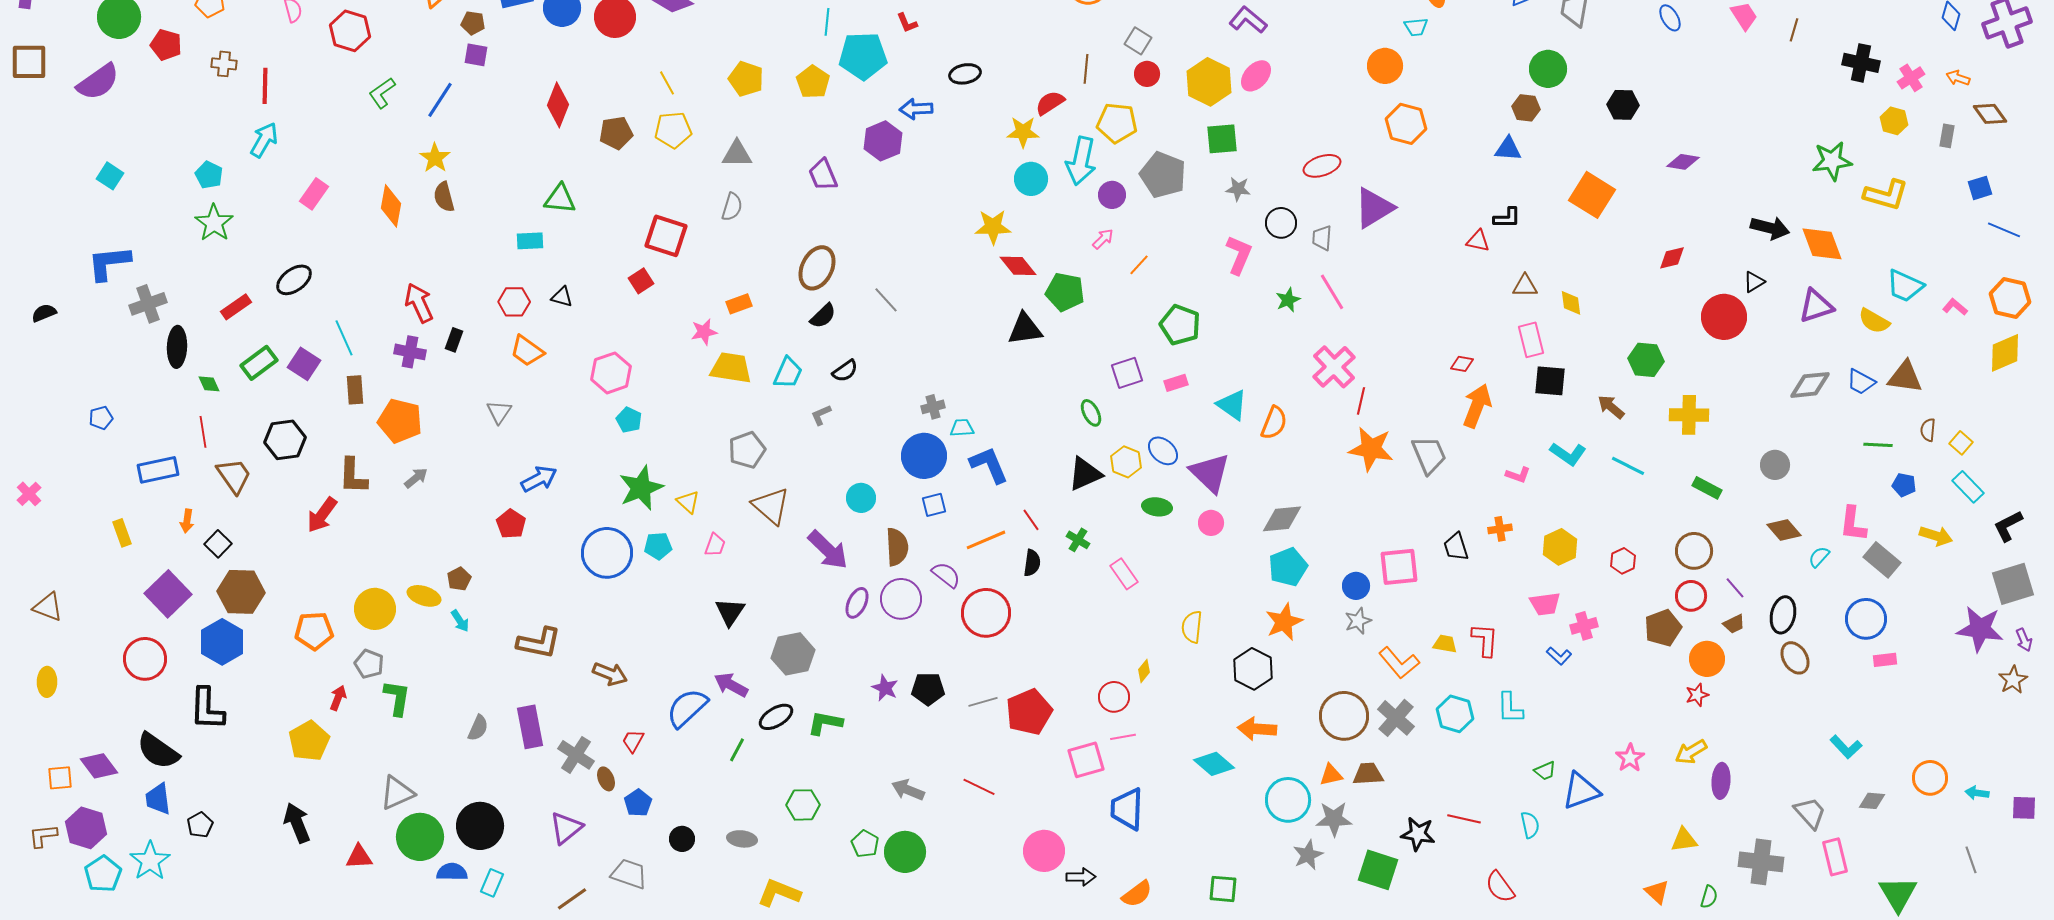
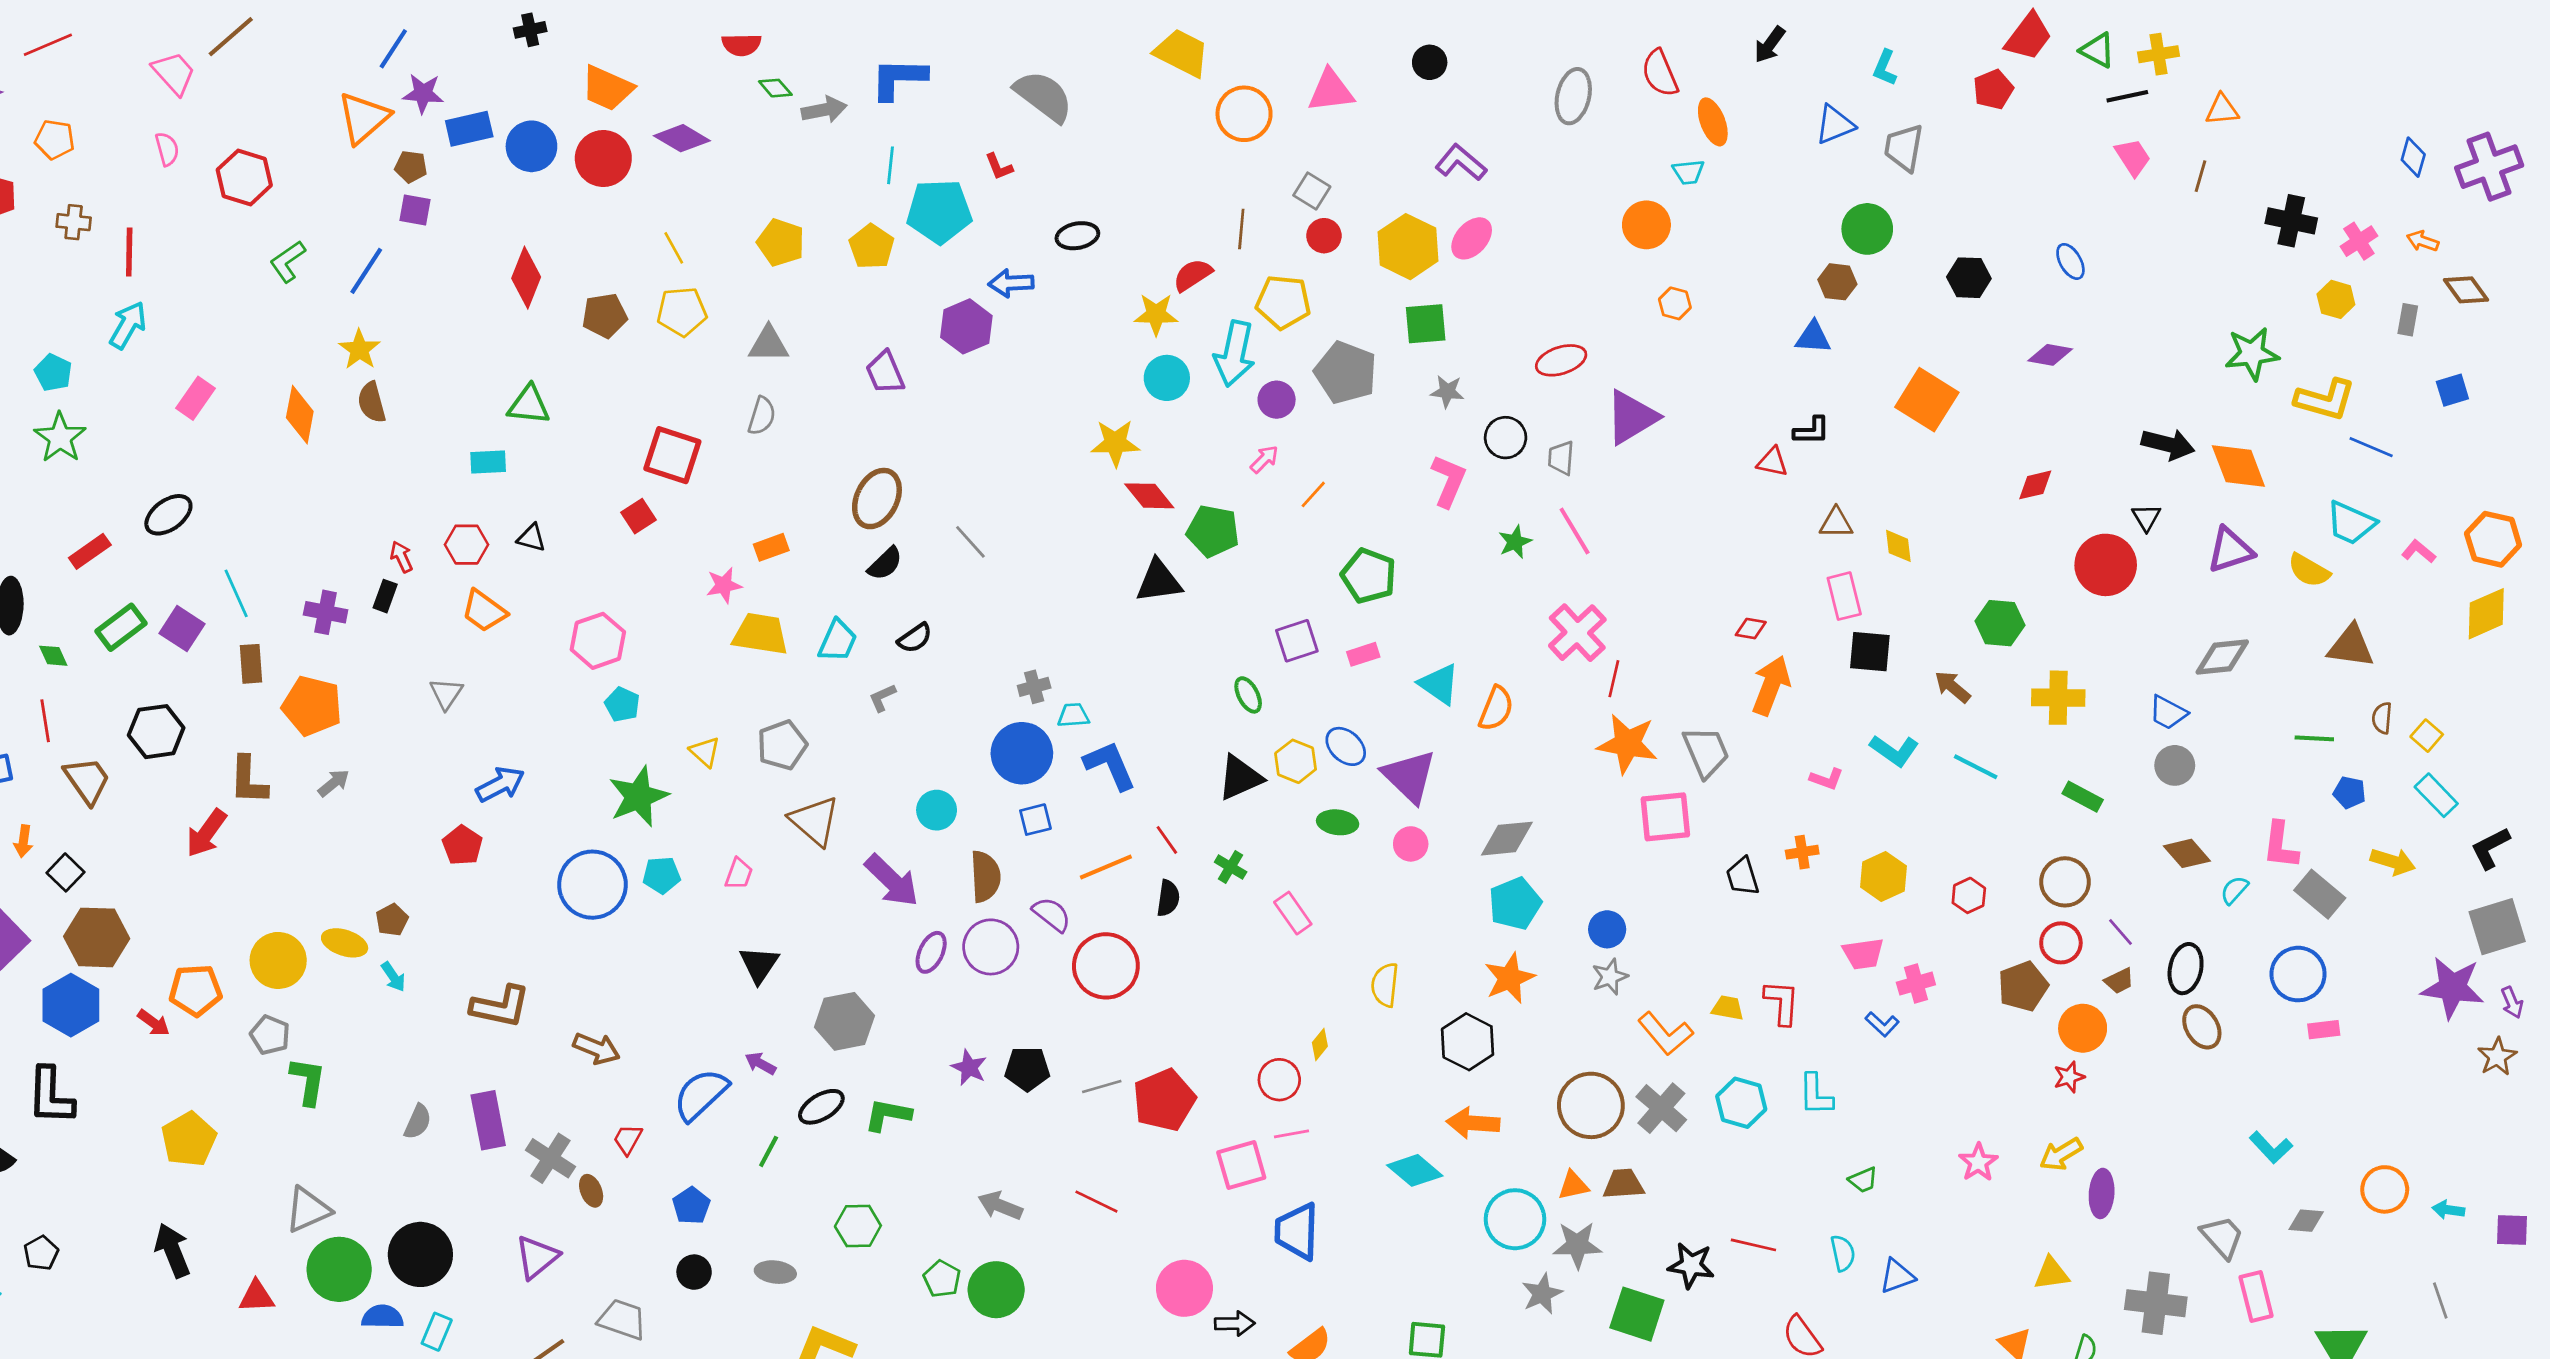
blue ellipse: (1670, 18) -> (2070, 261), moved
orange hexagon: (1406, 124) -> (1675, 303), size x0.6
blue line: (2004, 230) -> (2371, 447), moved
black triangle: (1754, 282) -> (2146, 517), turned -30
red arrow: (419, 303) -> (401, 557), moved, size x0.6
blue trapezoid: (1861, 382) -> (2168, 713), moved
yellow triangle: (688, 502) -> (705, 752), moved
pink square: (1399, 567) -> (1665, 817), moved
purple arrow: (731, 685) -> (760, 1063), size x0.7
red arrow: (338, 698) -> (154, 1023), moved, turned 105
blue triangle: (1581, 791) -> (1897, 1276), moved, size x0.7
blue pentagon: (638, 803) -> (691, 1206), moved

